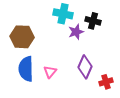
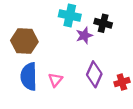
red cross: (106, 82) -> (122, 82), moved

